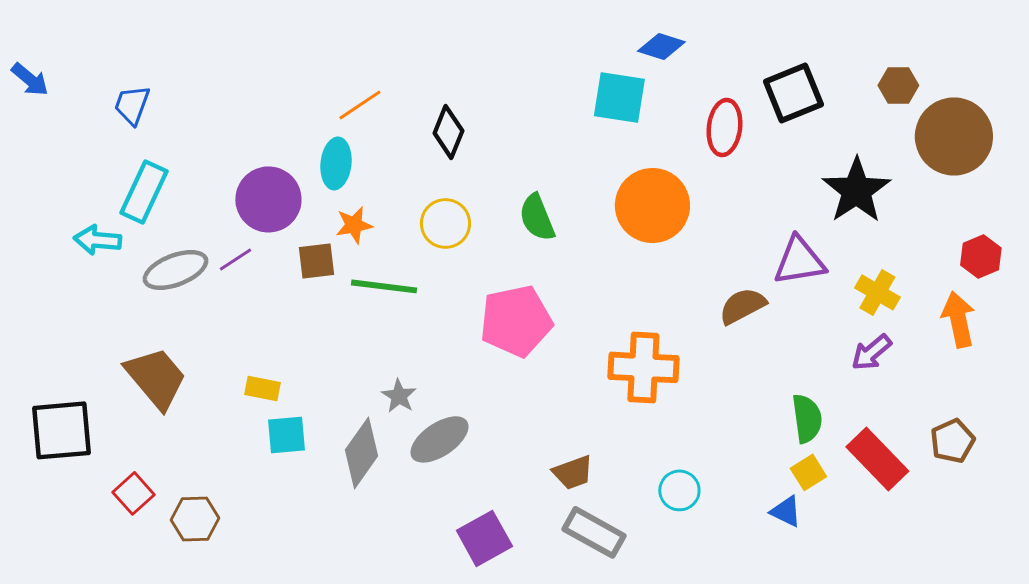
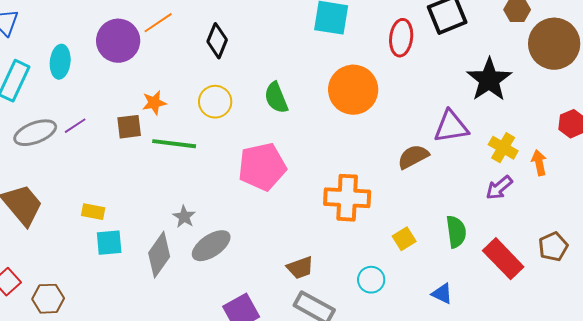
cyan ellipse: (336, 163) -> (60, 62), moved
purple circle: (268, 199) -> (118, 41), moved
orange arrow: (958, 319) -> (539, 163), moved, size x0.7
yellow square: (808, 472) -> (404, 239), moved

